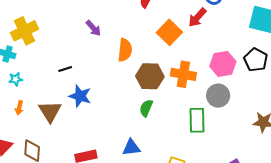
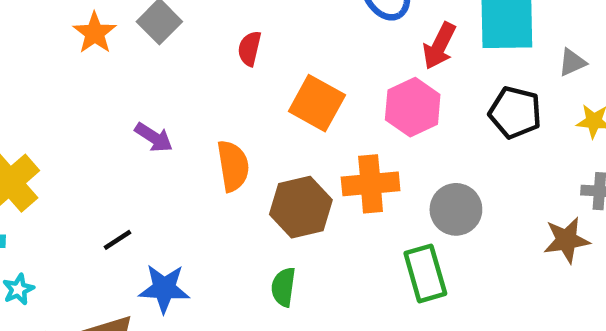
red arrow: (197, 18) -> (439, 46), moved
pink hexagon: (223, 64) -> (413, 107), moved
green semicircle: (146, 108) -> (283, 287), moved

